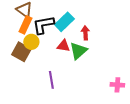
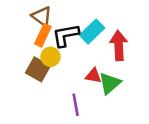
red arrow: (85, 33) -> (119, 45), size x1.6
red triangle: (63, 46) -> (93, 76), moved
green triangle: (78, 51) -> (110, 83), moved

